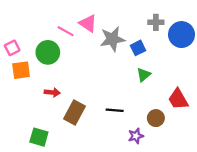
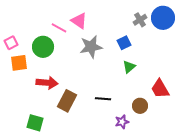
gray cross: (156, 22) -> (140, 20), turned -32
blue circle: (181, 35) -> (163, 18), moved
gray star: (112, 39) -> (91, 47), moved
red arrow: (52, 92) -> (47, 83), size x1.5

